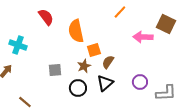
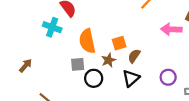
orange semicircle: (76, 31) -> (87, 41), moved
cyan cross: (18, 45) -> (52, 27), moved
black circle: (78, 88) -> (94, 78), moved

